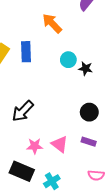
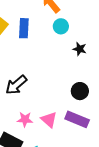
cyan circle: (68, 60) -> (61, 26), moved
purple rectangle: (89, 142) -> (77, 119), size x1.6

